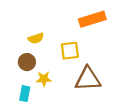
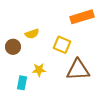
yellow square: (70, 51) -> (62, 45), turned 30
brown circle: (27, 62) -> (13, 47), moved

